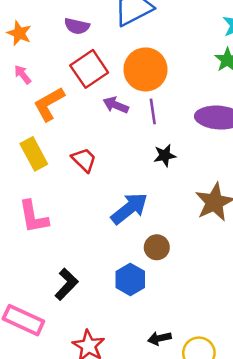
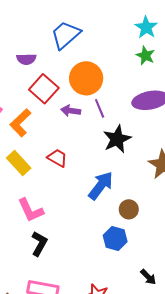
black star: (165, 155) -> (117, 139), size x1.6
black L-shape: (66, 284) -> (39, 244), moved
black arrow: (159, 338) -> (148, 277), turned -108

